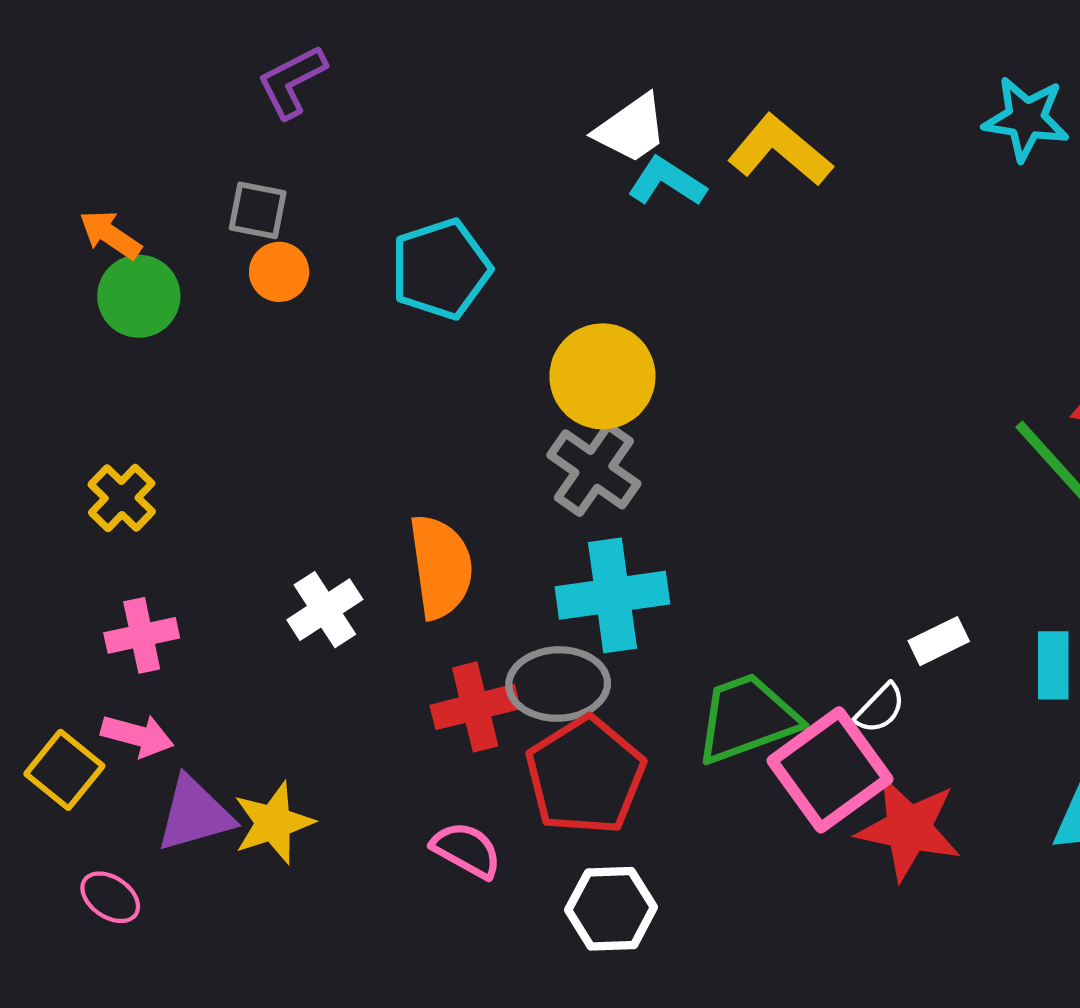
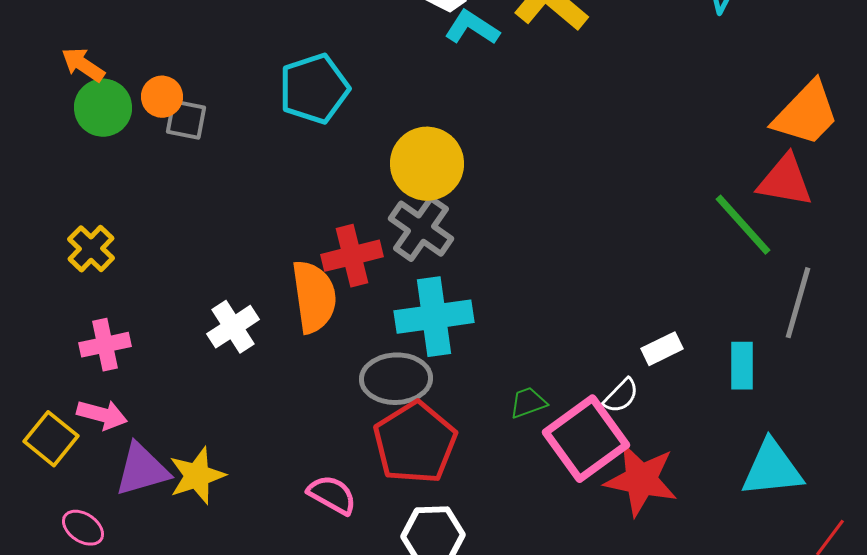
gray square: (258, 210) -> (186, 120), moved
orange circle: (279, 272) -> (162, 97), moved
red cross: (475, 707) -> (352, 256), moved
green trapezoid: (747, 718) -> (528, 403), size x0.5

